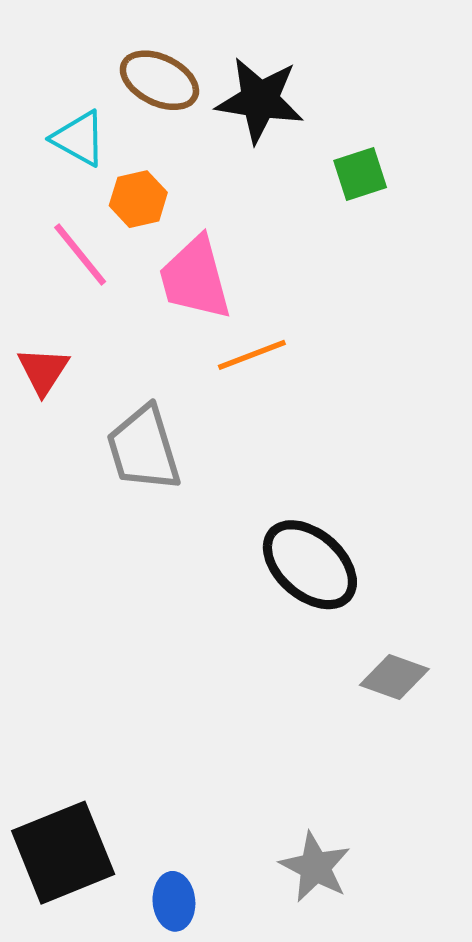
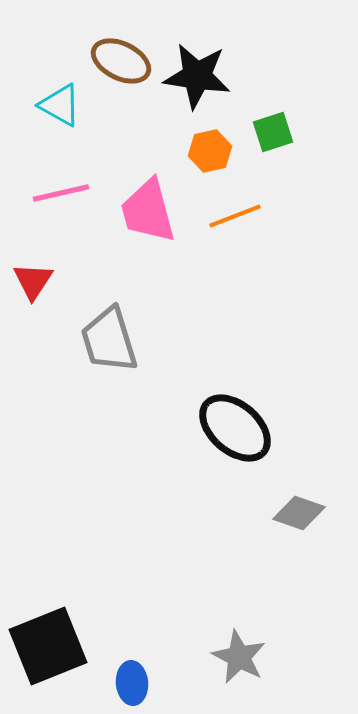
orange hexagon: (138, 199) -> (210, 151), moved
pink line: (80, 255) -> (61, 193), turned -64
orange line: (252, 355) -> (235, 216), moved

